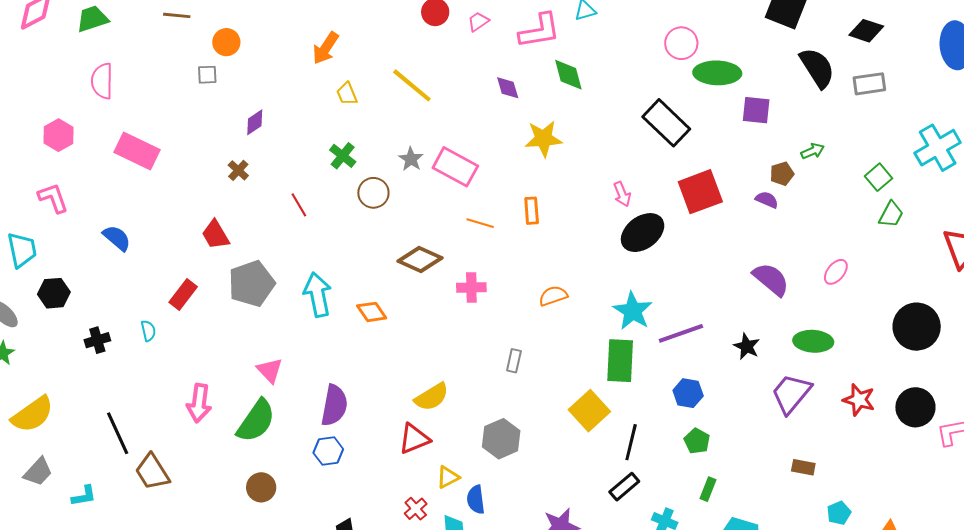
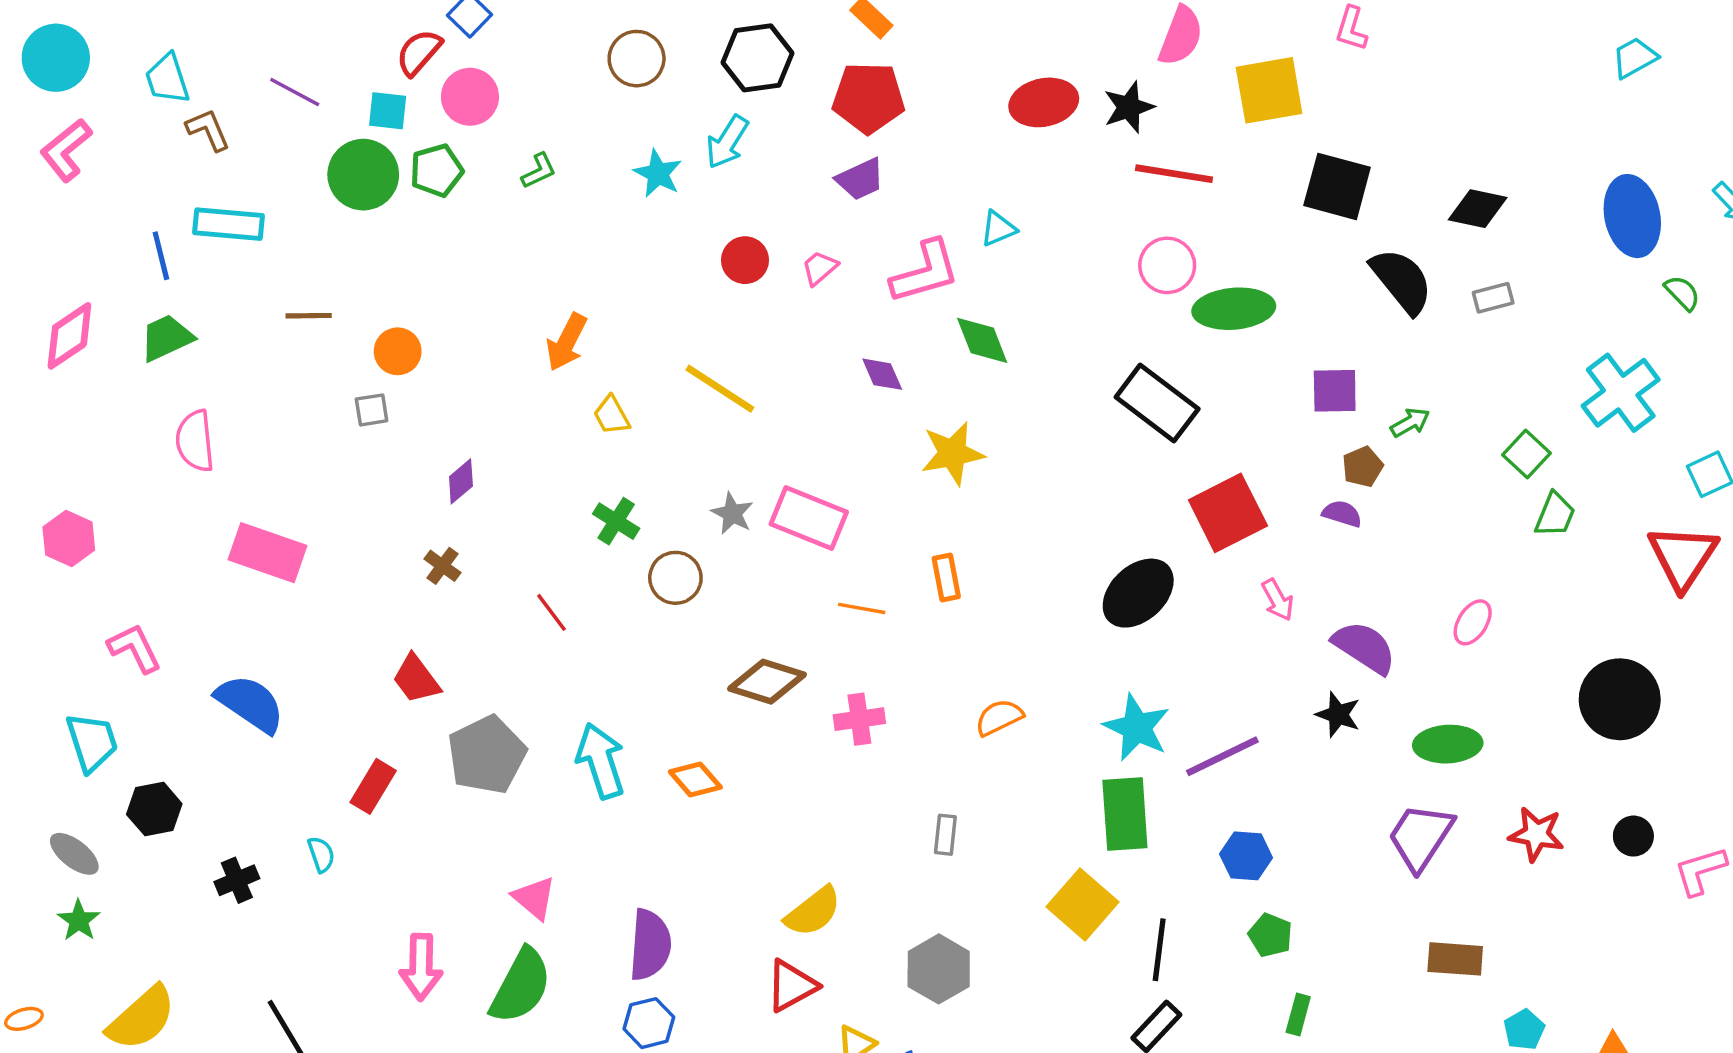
gray rectangle: (869, 84) -> (1493, 298), size x0.7
purple square: (756, 110) -> (1335, 391), moved
pink hexagon: (59, 135) -> (69, 539), moved
pink arrow: (622, 194) -> (1278, 600), moved
blue semicircle: (117, 238) -> (250, 704), size x1.4
black star: (747, 346) -> (1338, 715), moved
black circle: (915, 407) -> (1633, 836), size x0.6
brown rectangle: (803, 467) -> (1455, 959), size x1.4

